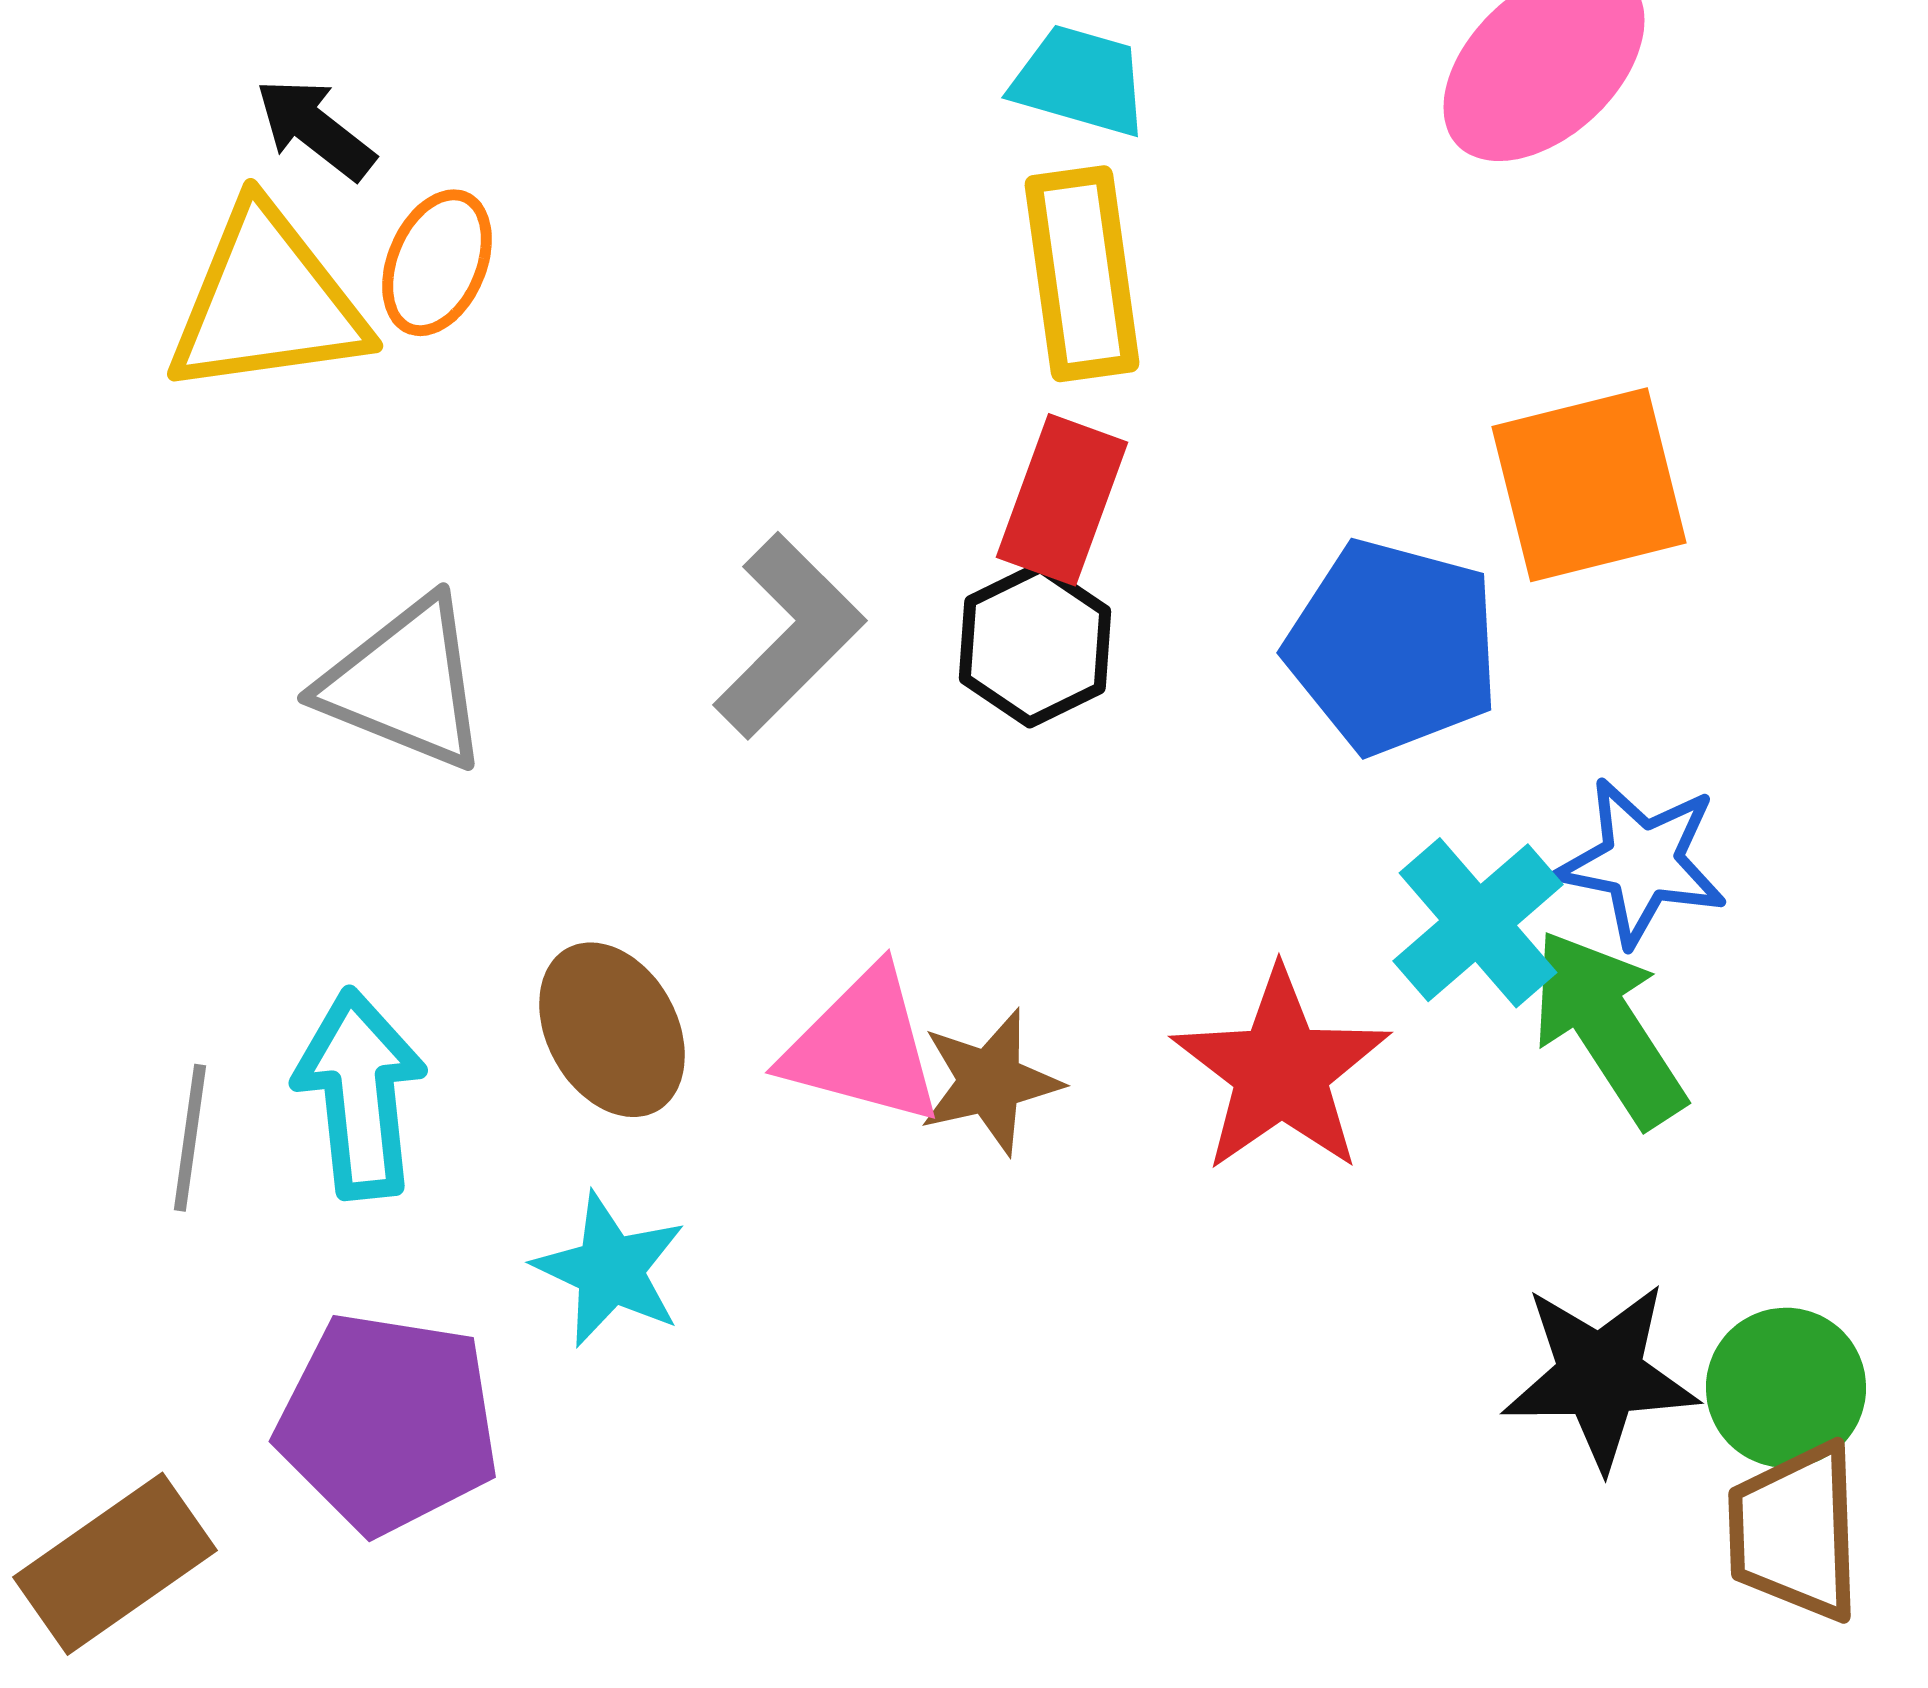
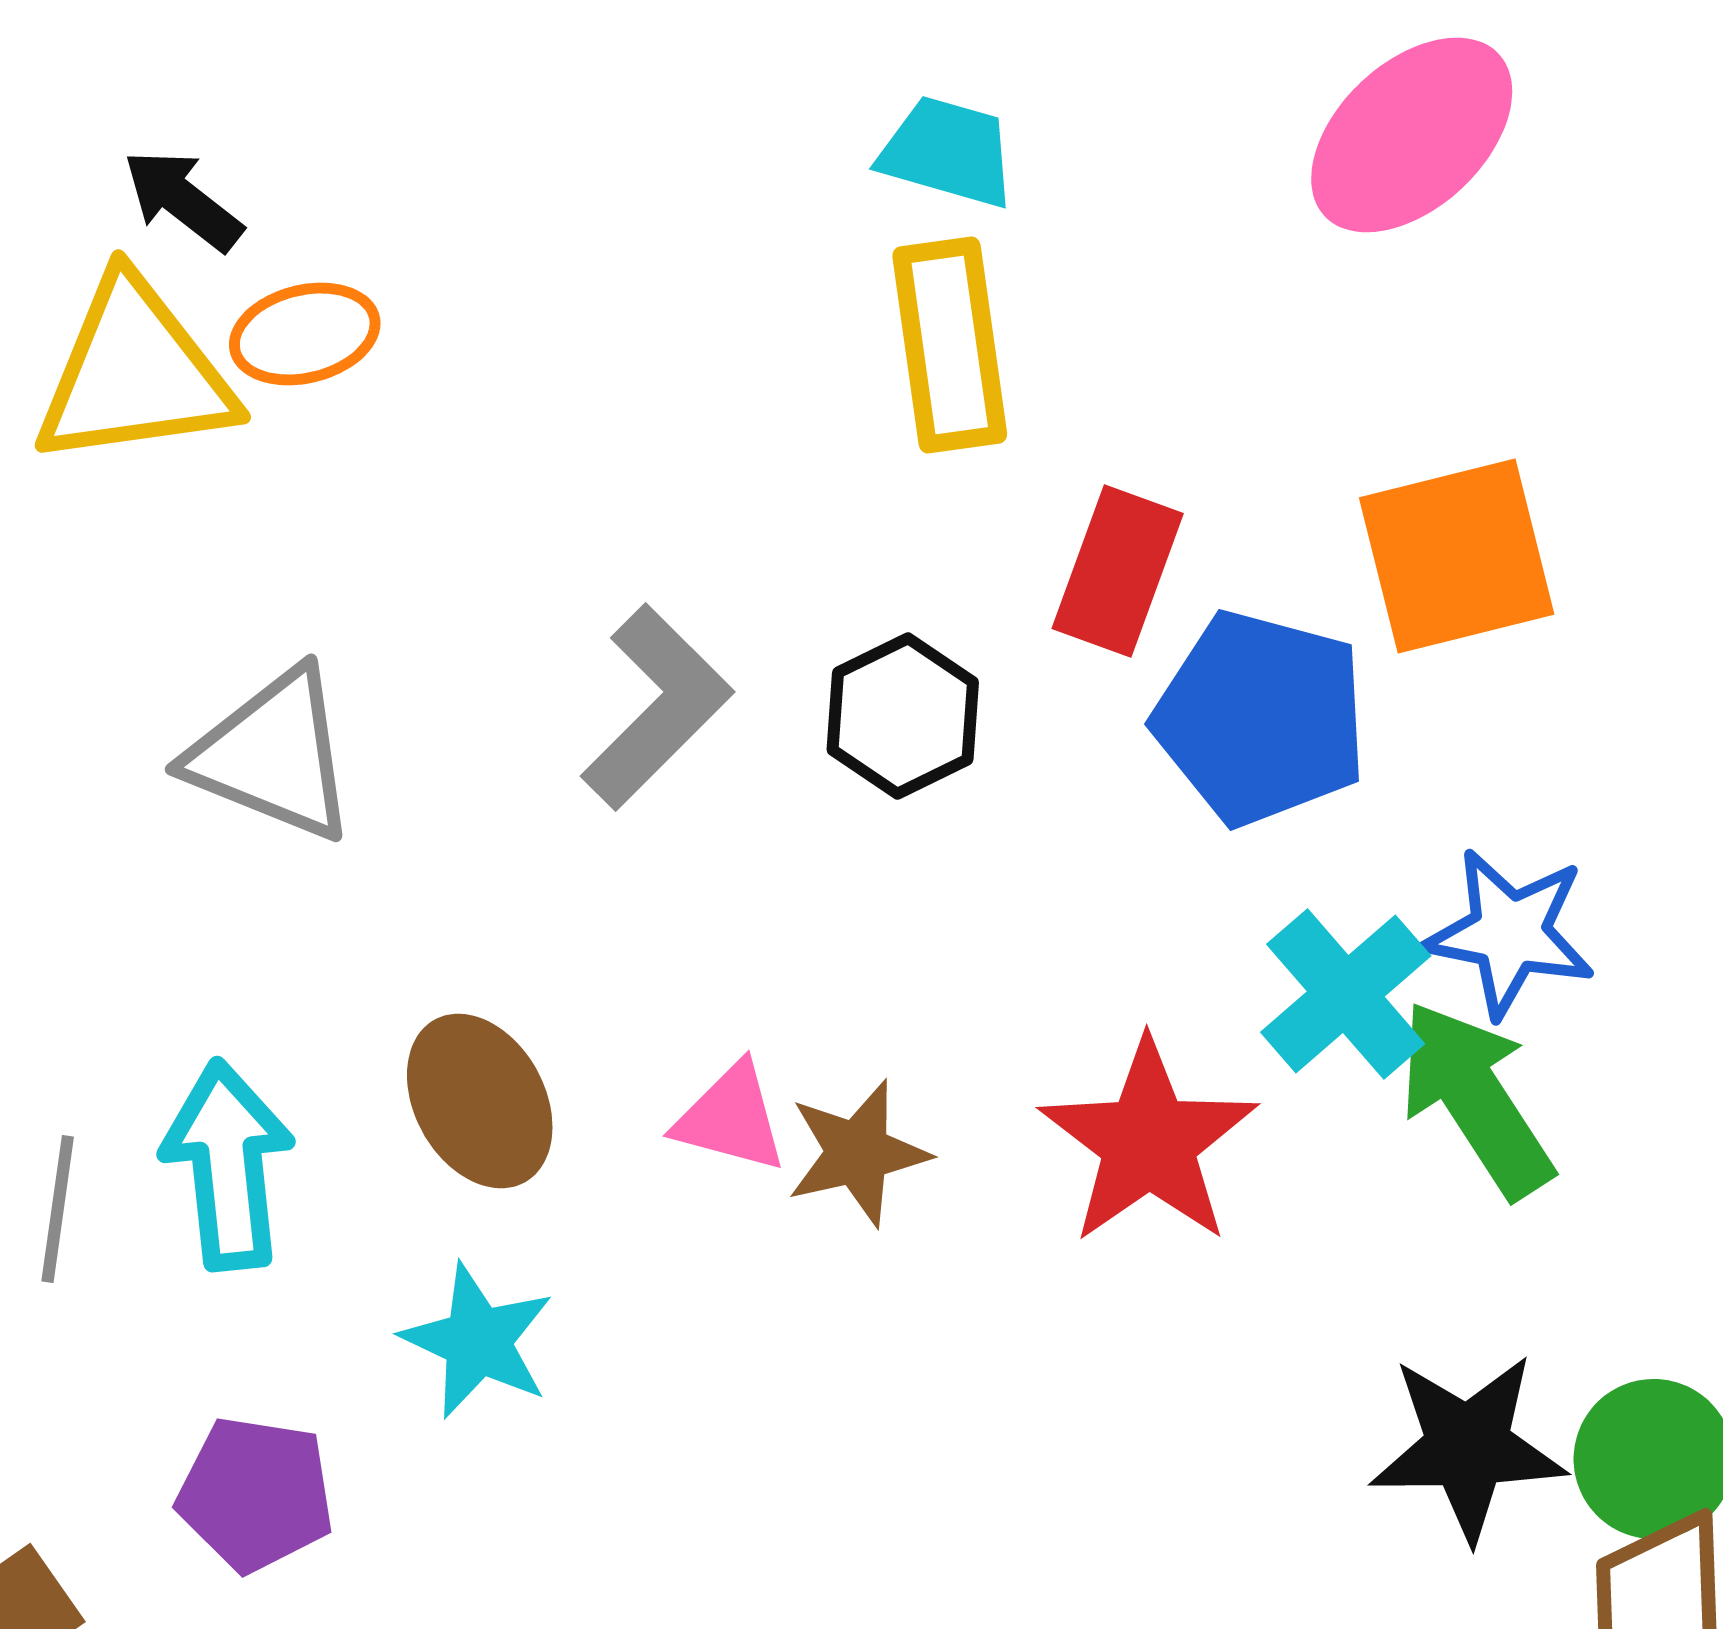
orange ellipse: (437, 263) -> (305, 334), turned 53
red rectangle: (1062, 500) -> (1118, 571), moved
pink triangle: (863, 1047) -> (731, 1118), size x0.7
purple pentagon: (388, 1423) -> (256, 1494), size x0.7

